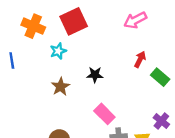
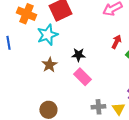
cyan star: (58, 51) -> (47, 35), size x1.5
pink rectangle: (104, 114) -> (82, 77), moved

